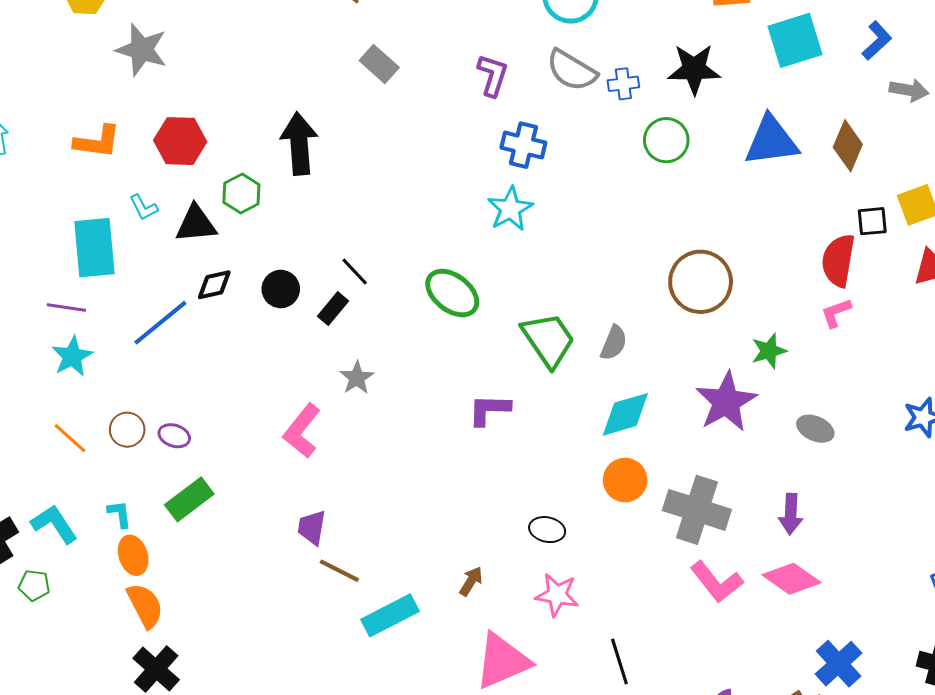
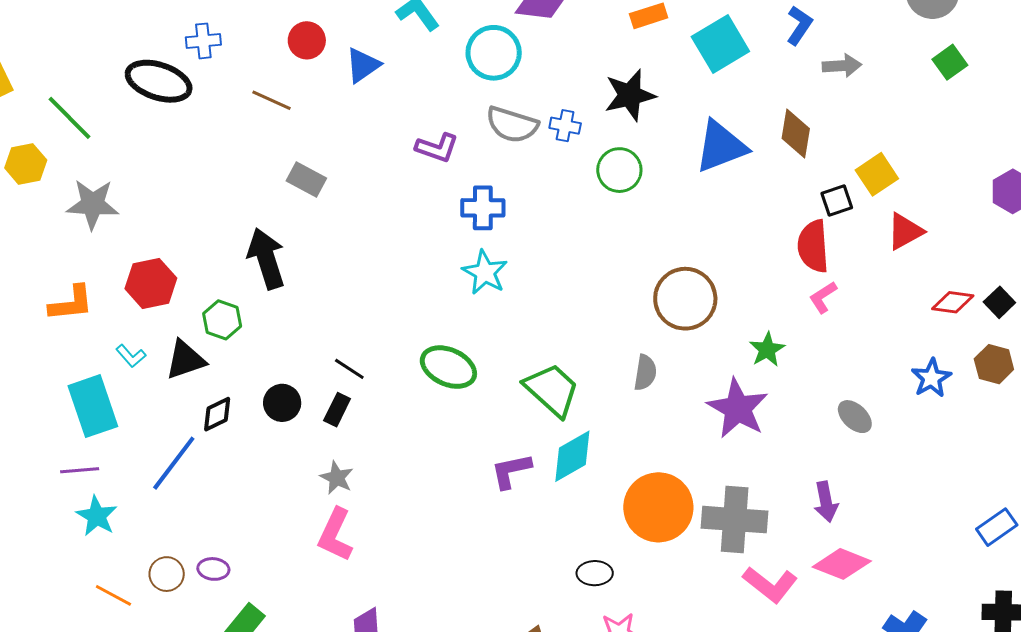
gray rectangle: (379, 64) -> (306, 179), moved
purple L-shape: (493, 75) -> (437, 148), turned 105
blue cross: (623, 84) -> (565, 126), turned 32
gray semicircle: (614, 343) -> (645, 373), moved
gray star: (357, 378) -> (337, 478), moved
cyan diamond: (625, 414) -> (572, 456), moved
gray ellipse: (815, 429) -> (855, 417), moved, turned 33
orange circle: (625, 480) -> (658, 507), size x1.6

